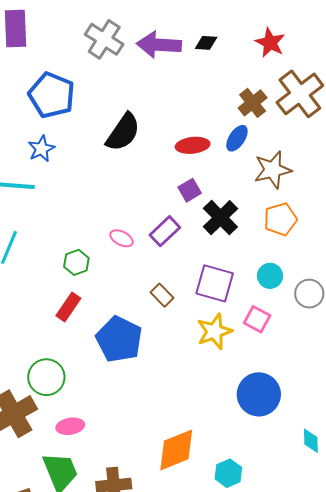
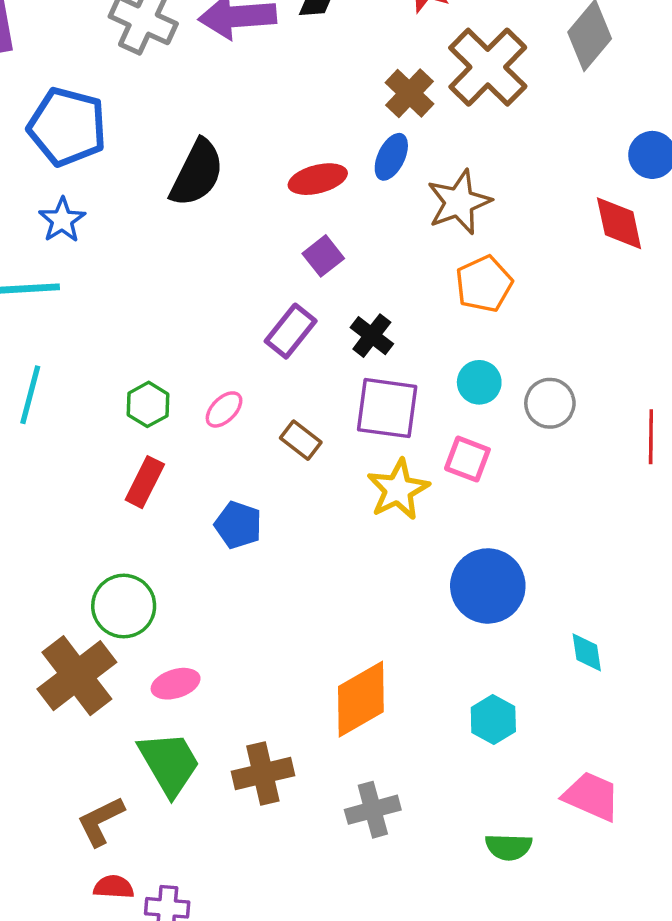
black cross: (220, 218) -> (372, 336), moved, size x0.7
pink ellipse: (121, 238) -> (224, 409), moved, turned -65
blue pentagon: (119, 339) -> (238, 525), size x0.6
cyan hexagon: (228, 473) -> (493, 719), moved

